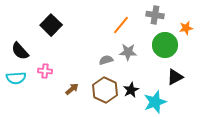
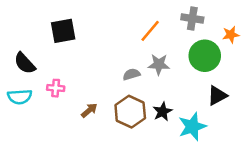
black square: (51, 25) -> (63, 31), turned 35

